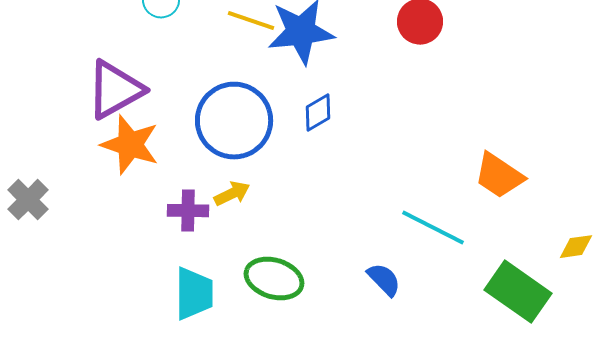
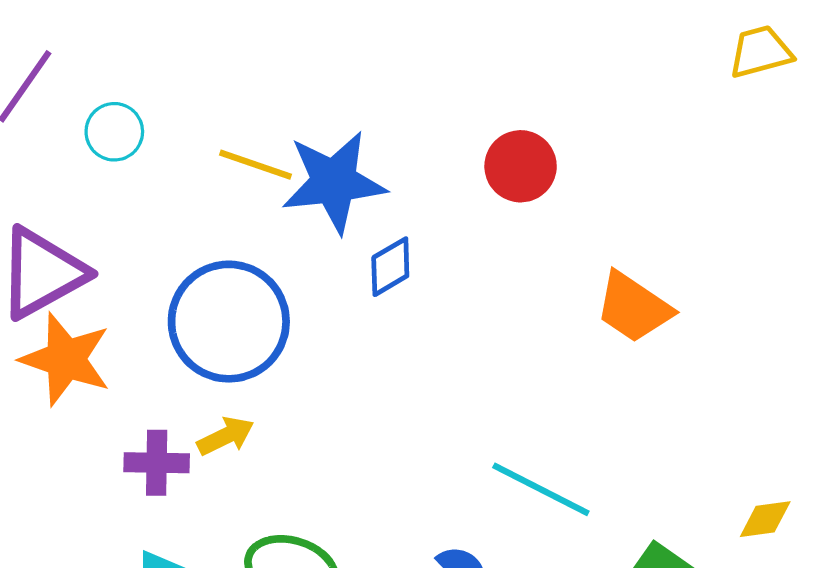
blue diamond: (318, 113) -> (390, 267), moved
orange trapezoid: (499, 176) -> (633, 307), moved

